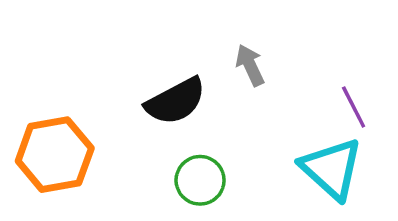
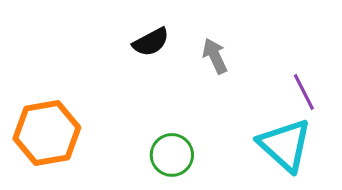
black semicircle: (176, 101) -> (151, 42), moved, size x0.7

